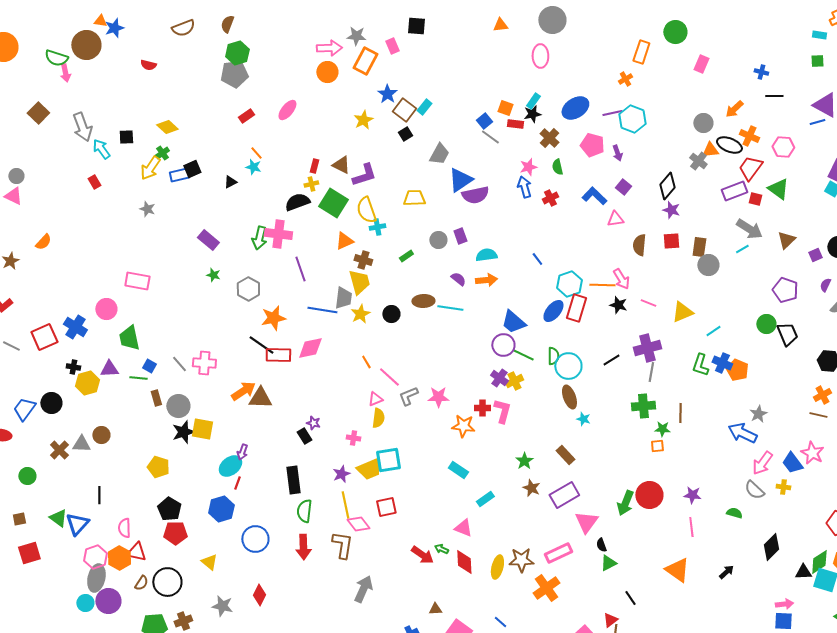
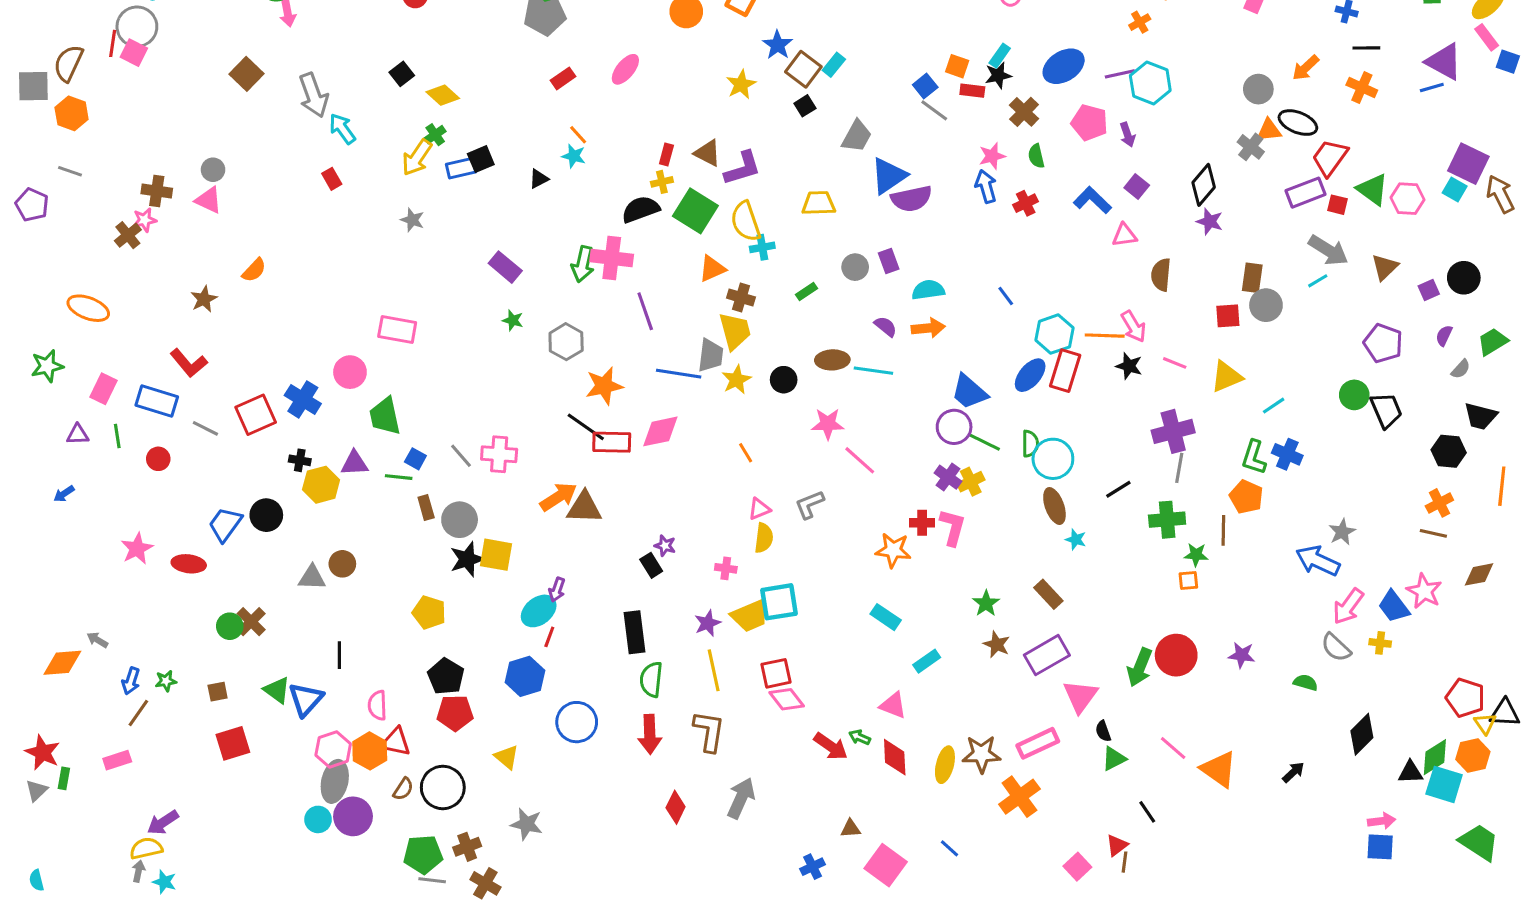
orange cross: (749, 136) -> (1362, 88), moved
black square: (126, 137) -> (402, 74), moved, turned -35
pink hexagon: (783, 147) -> (1407, 199), moved
red square: (671, 241) -> (1228, 316), moved
black line: (611, 360) -> (1118, 489), moved
orange pentagon: (737, 370) -> (1246, 497), moved
pink line: (389, 377) -> (860, 460), moved
pink star: (438, 397) -> (828, 424), moved
brown cross: (59, 450) -> (251, 622), moved
pink diamond: (358, 524) -> (787, 699), moved
pink line: (691, 527) -> (1173, 748), moved, turned -42
red diamond: (259, 595) -> (676, 807), moved

